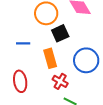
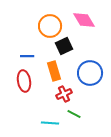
red ellipse: (20, 81) -> (24, 81), moved
red cross: (60, 81) -> (64, 94), turned 35

